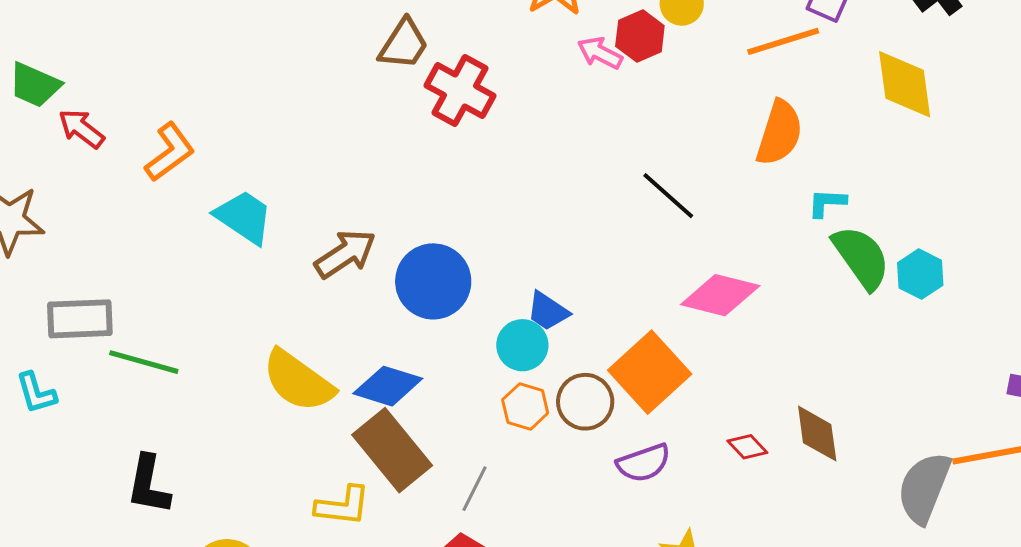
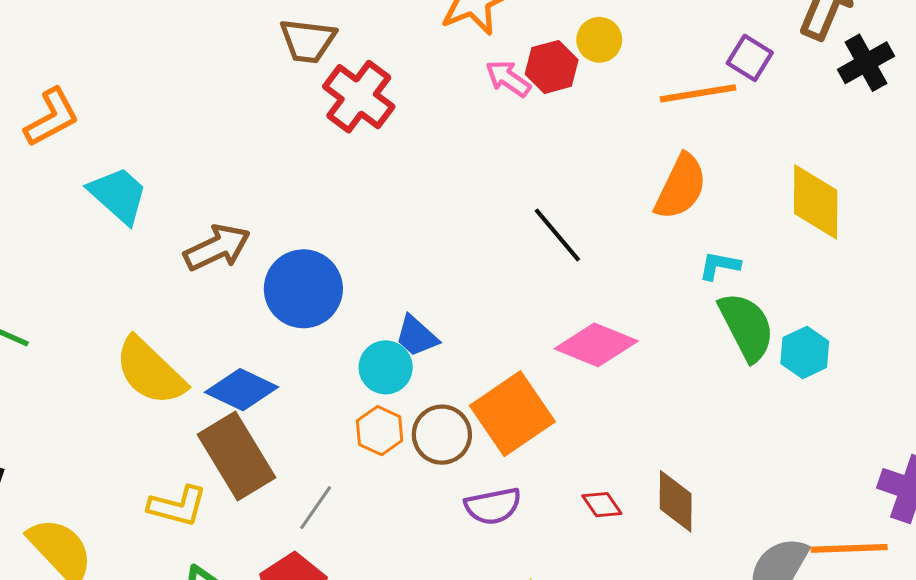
brown trapezoid: (404, 44) -> (308, 41), turned 56
yellow diamond: (905, 84) -> (816, 202), moved

